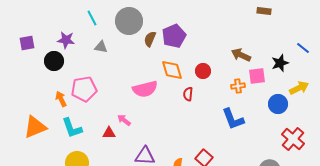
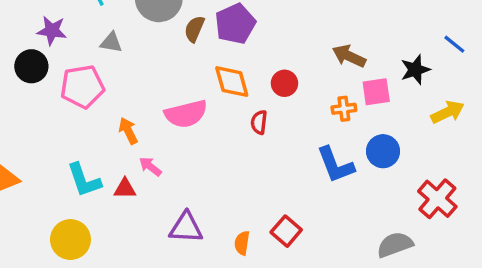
pink pentagon: (84, 89) -> (82, 87), moved
orange arrow: (61, 99) -> (128, 131), moved
blue circle: (278, 104) -> (383, 151), moved
cyan L-shape: (72, 128) -> (84, 180), moved

